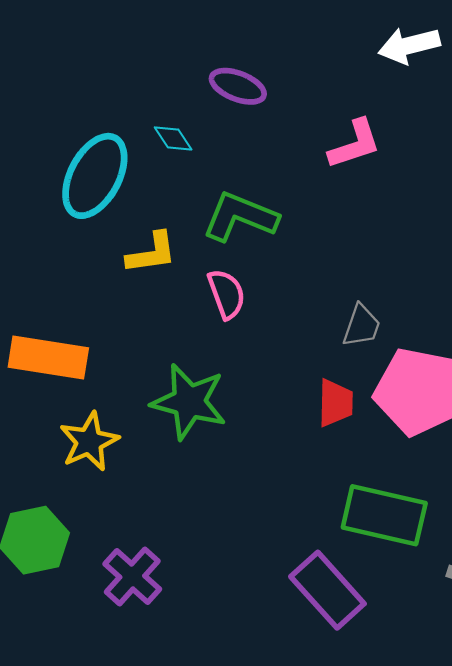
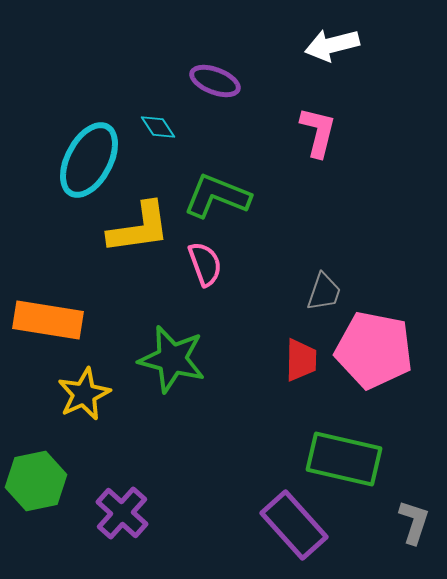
white arrow: (409, 45) -> (332, 45), moved
pink L-shape: (355, 144) -> (318, 132), turned -58
yellow L-shape: (152, 253) -> (139, 228), size x1.4

